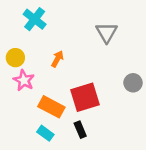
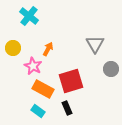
gray triangle: (107, 32) -> (95, 44), moved
pink star: (24, 80) -> (33, 66), moved

